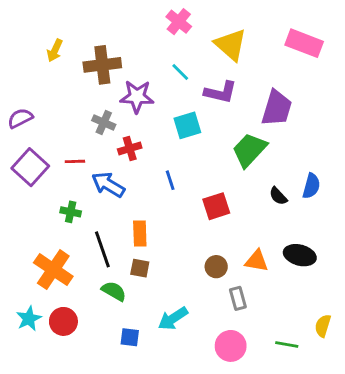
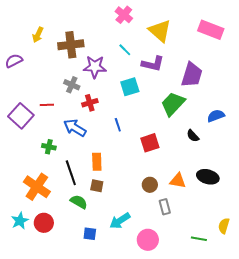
purple semicircle: (20, 118) -> (14, 61), moved
red line: (75, 161) -> (47, 105), moved
blue semicircle: (311, 186) -> (216, 116), moved, turned -126
pink circle: (231, 346) -> (148, 240), moved

